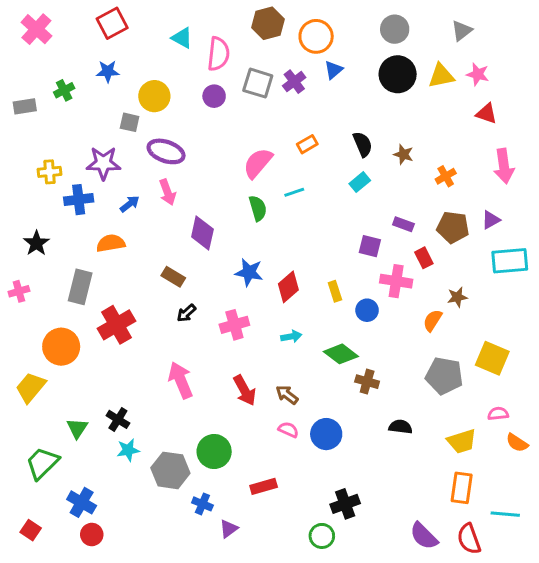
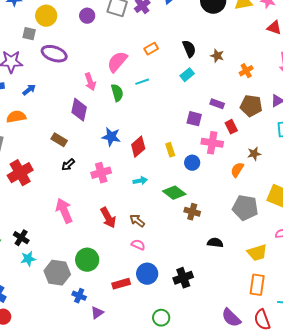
pink arrow: (167, 192) -> (90, 82), moved
blue circle: (326, 434) -> (147, 274), moved
black cross: (345, 504) -> (183, 278), moved

